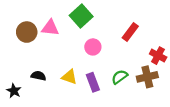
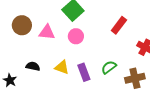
pink triangle: (50, 28) -> (47, 32), moved
pink circle: (93, 47) -> (76, 36), moved
brown cross: (147, 77) -> (135, 78), moved

